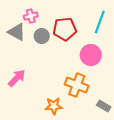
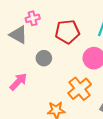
gray circle: (42, 36) -> (44, 58), moved
orange cross: (77, 85) -> (80, 89), turned 30

